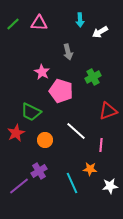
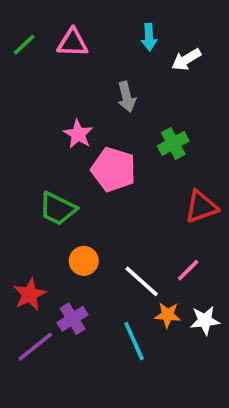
white line: (76, 131) -> (142, 281), moved
red star: (16, 133) -> (30, 294), moved
pink line: (101, 145) -> (188, 270), turned 40
white star: (110, 186) -> (205, 321), moved

